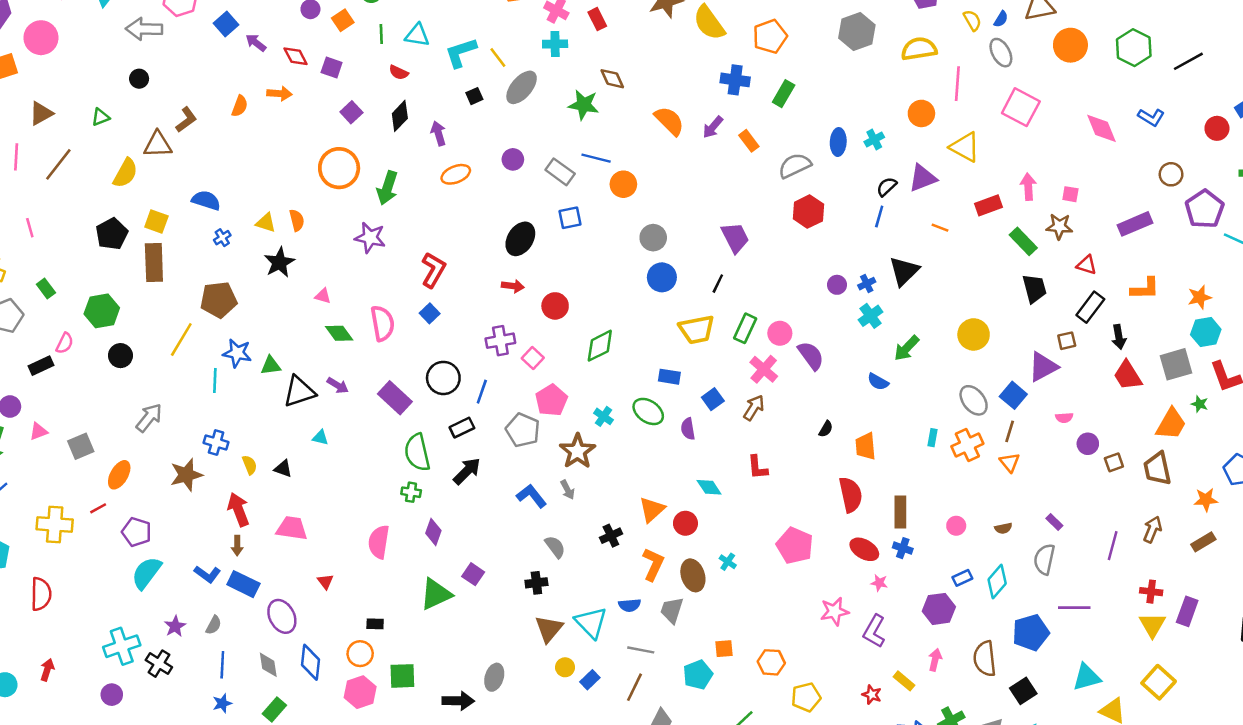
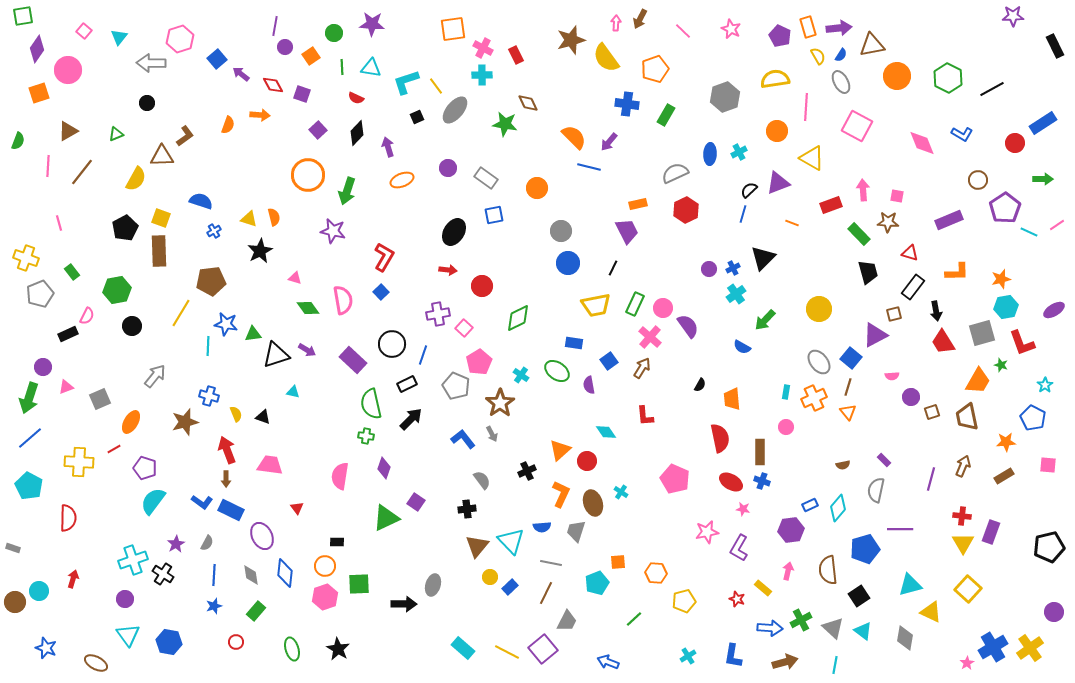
gray hexagon: (857, 31) -> (725, 97), moved
orange rectangle: (749, 141) -> (638, 204), moved, turned -66
blue line: (596, 158) -> (589, 167), moved
pink circle: (956, 526) -> (786, 427), moved

